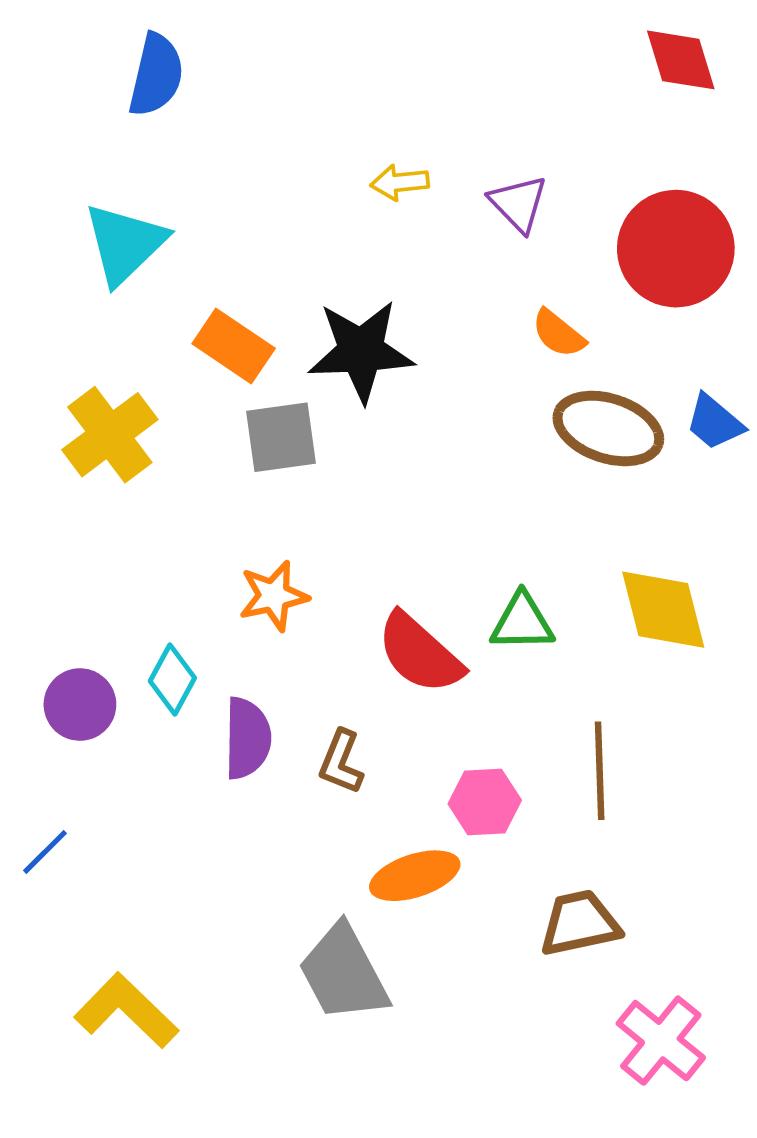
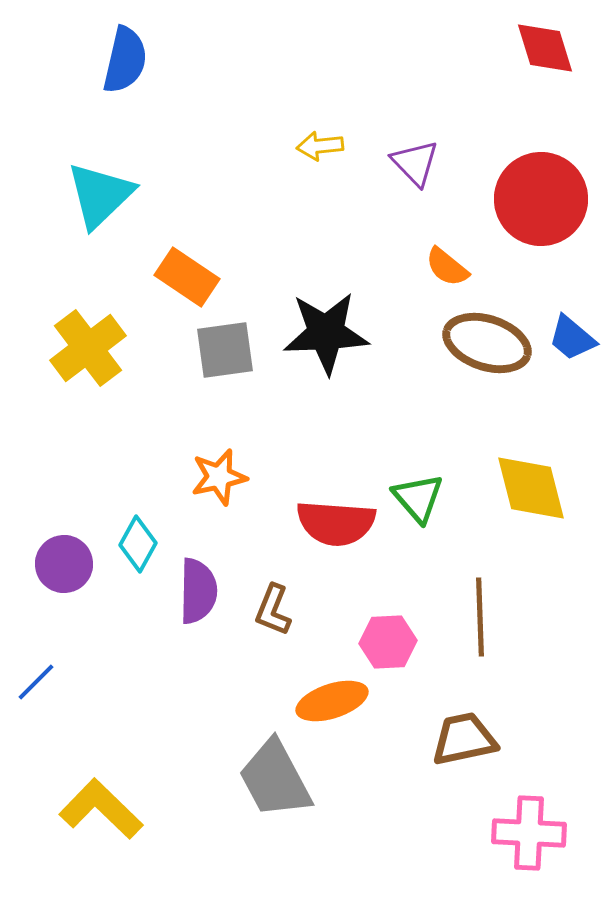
black star: (361, 351) -> (326, 333), moved
green triangle: (522, 622) -> (418, 498), turned 50
red semicircle: (420, 653) -> (336, 523), turned -38
pink cross: (661, 1041) -> (529, 833), turned -36

